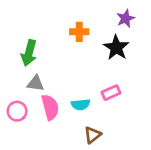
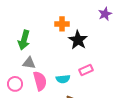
purple star: (126, 19) -> (105, 14), moved
black star: (116, 48) -> (78, 40), moved

